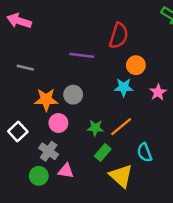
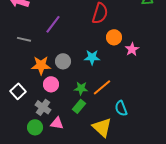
purple line: (82, 55) -> (53, 24), moved, turned -60
cyan star: (124, 87) -> (92, 57), moved
pink star: (158, 92) -> (132, 49), moved
green rectangle: (103, 152) -> (79, 106), moved

